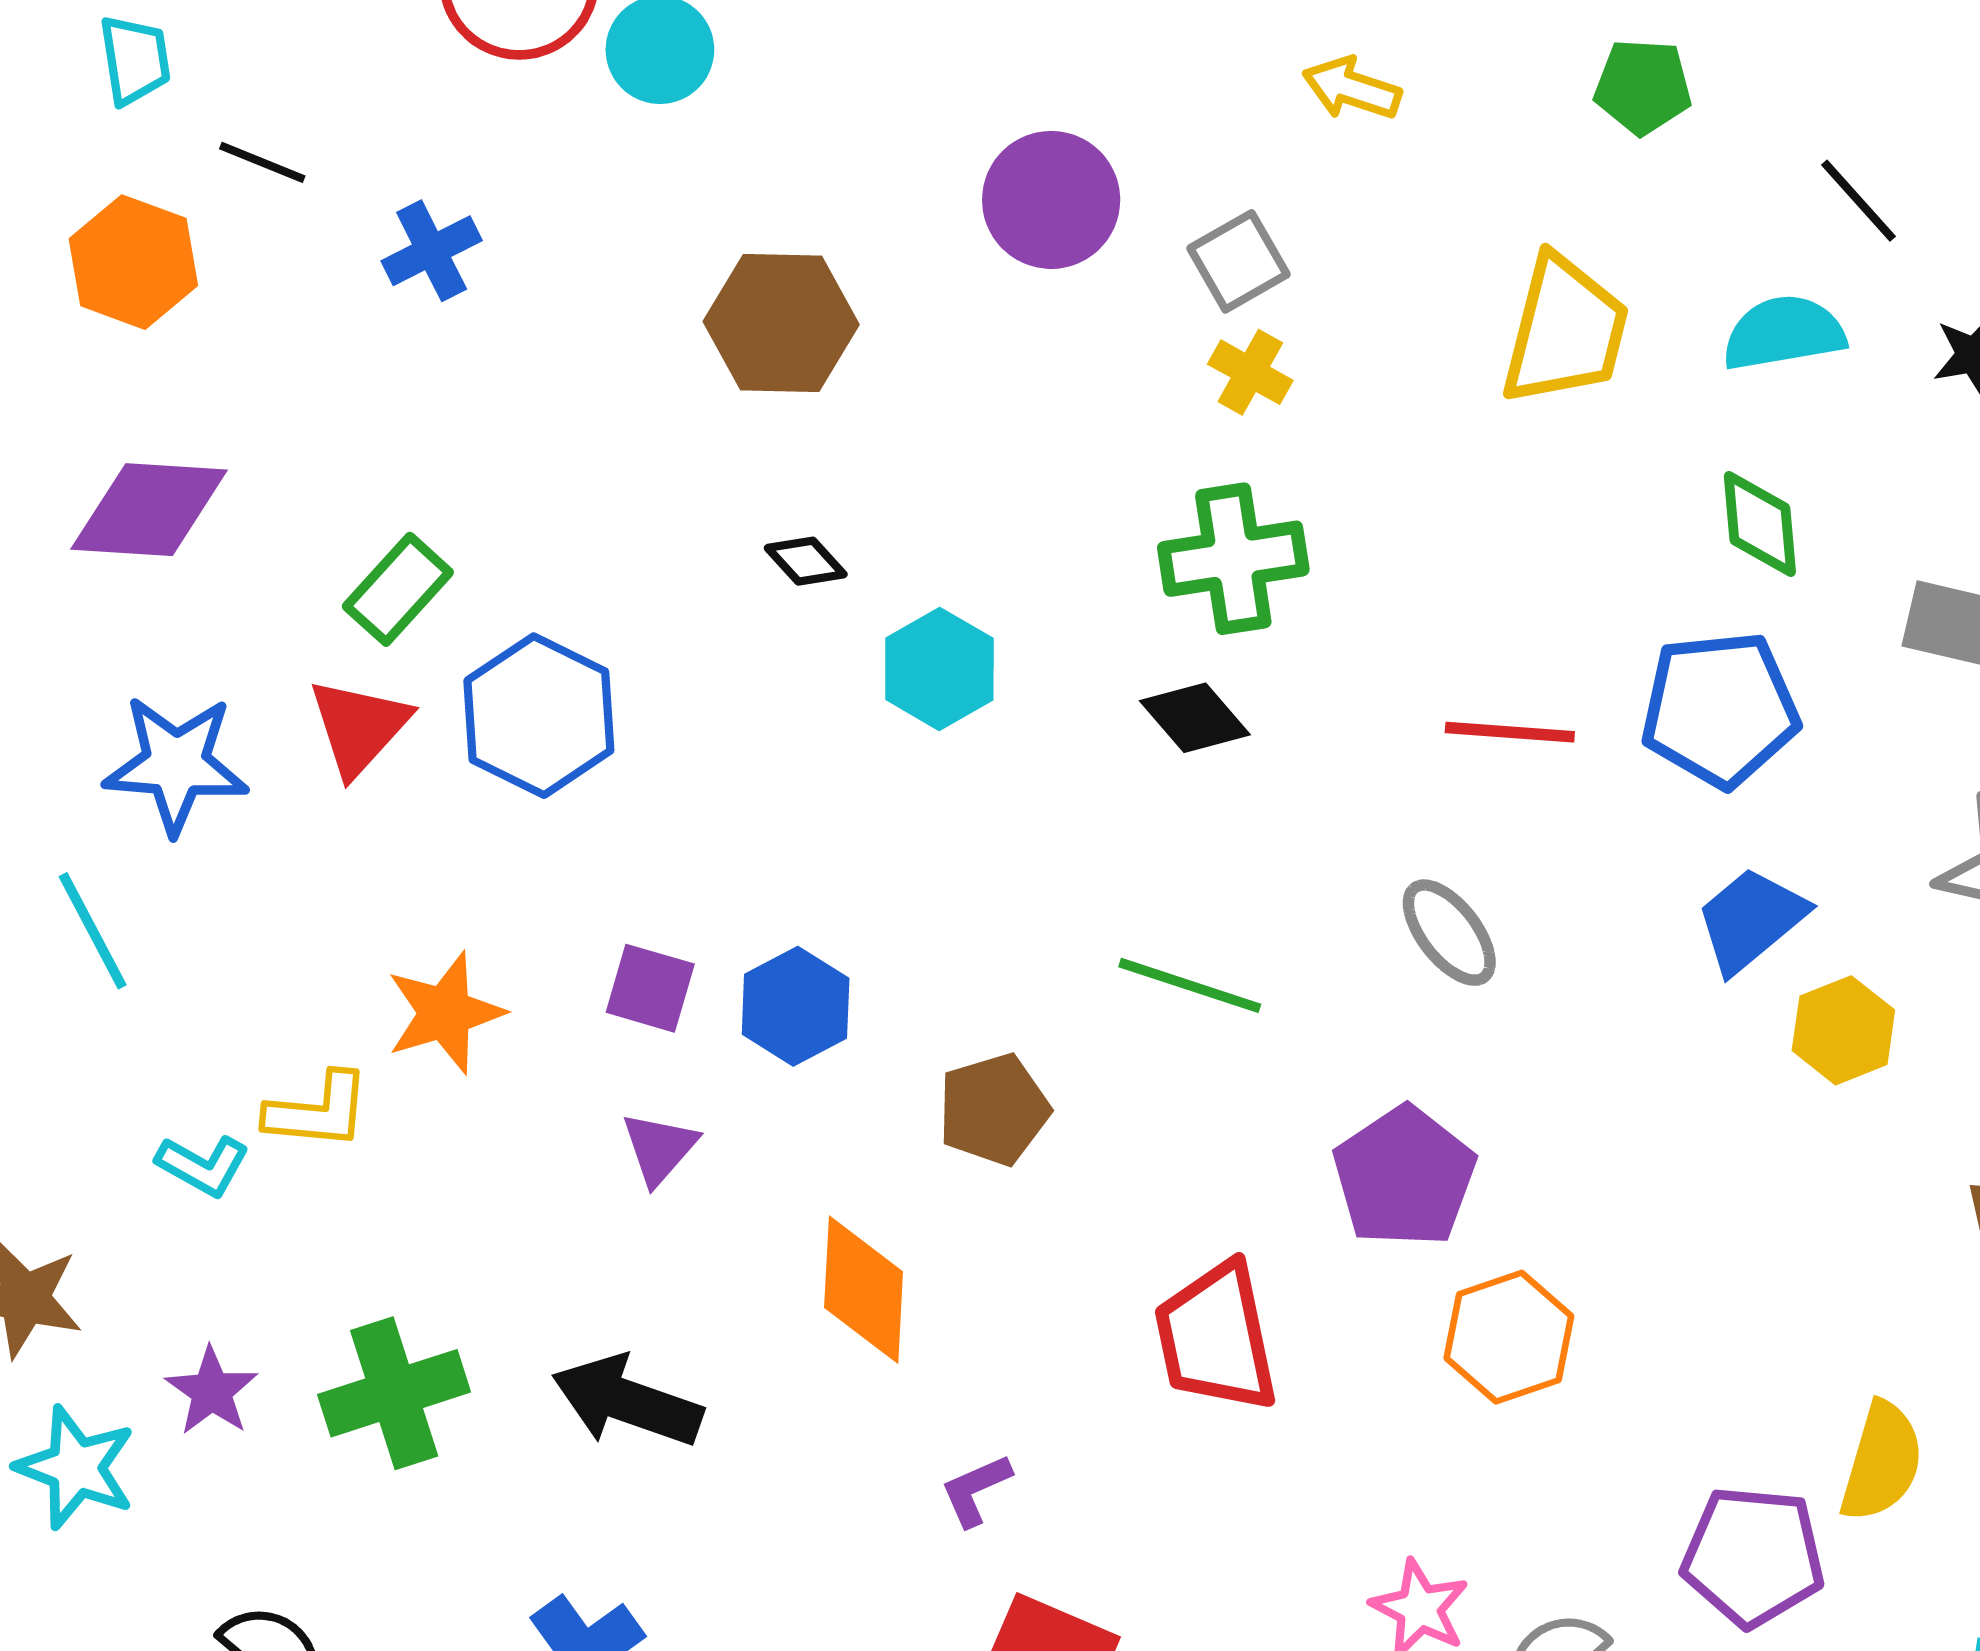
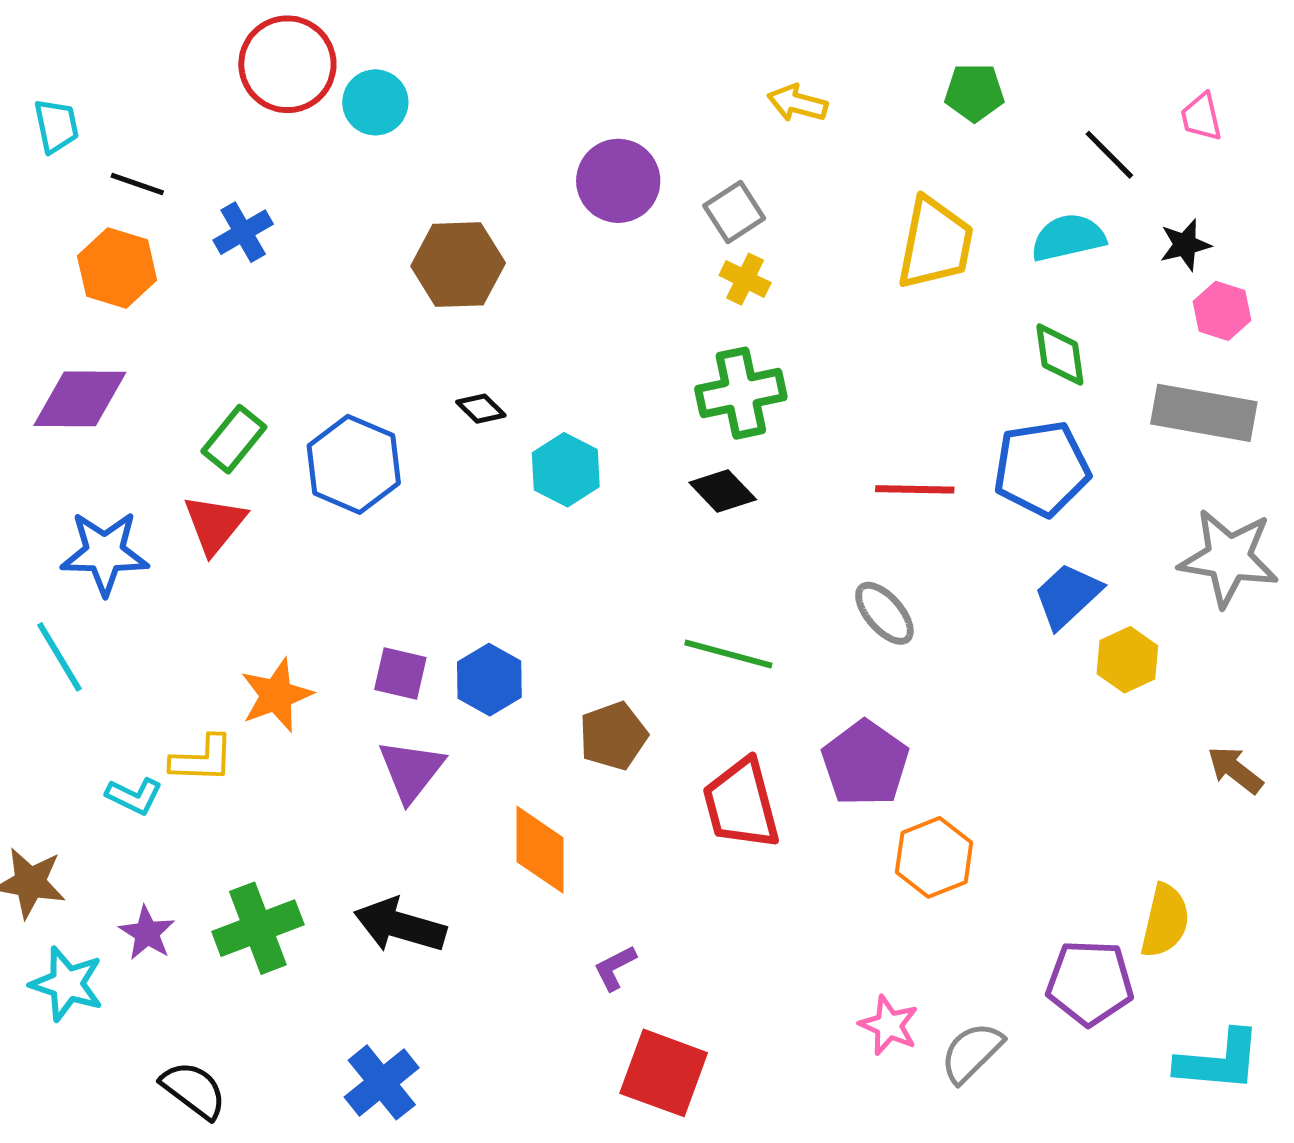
orange hexagon: (133, 262) -> (117, 268), moved
blue hexagon: (539, 716) -> (354, 464), moved
purple triangle: (659, 1148) -> (411, 770), size x1.4
red trapezoid: (1216, 1337) -> (741, 804), moved

